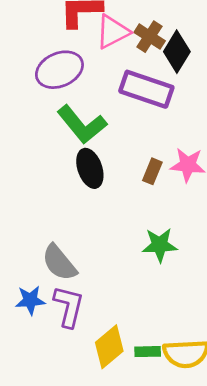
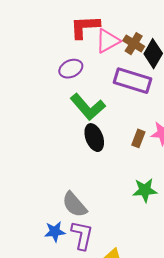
purple ellipse: (59, 70) -> (71, 69), size x0.7

